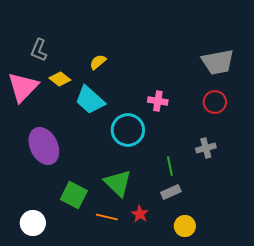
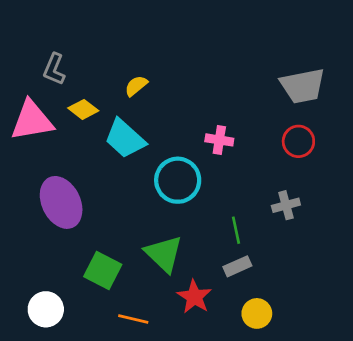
pink triangle: (23, 87) -> (32, 121), turned 36
red star: (140, 214) -> (194, 297), size x1.4
orange line: (107, 217) -> (133, 319), moved

